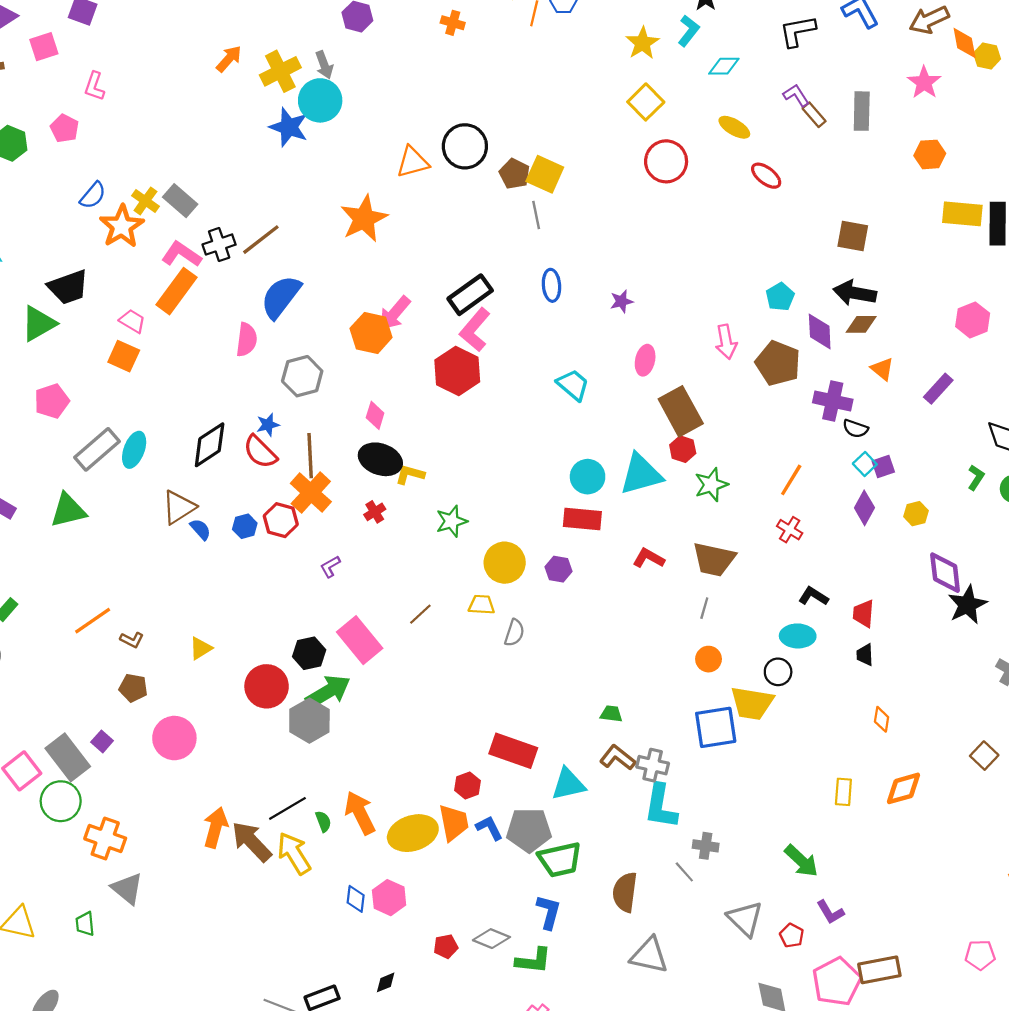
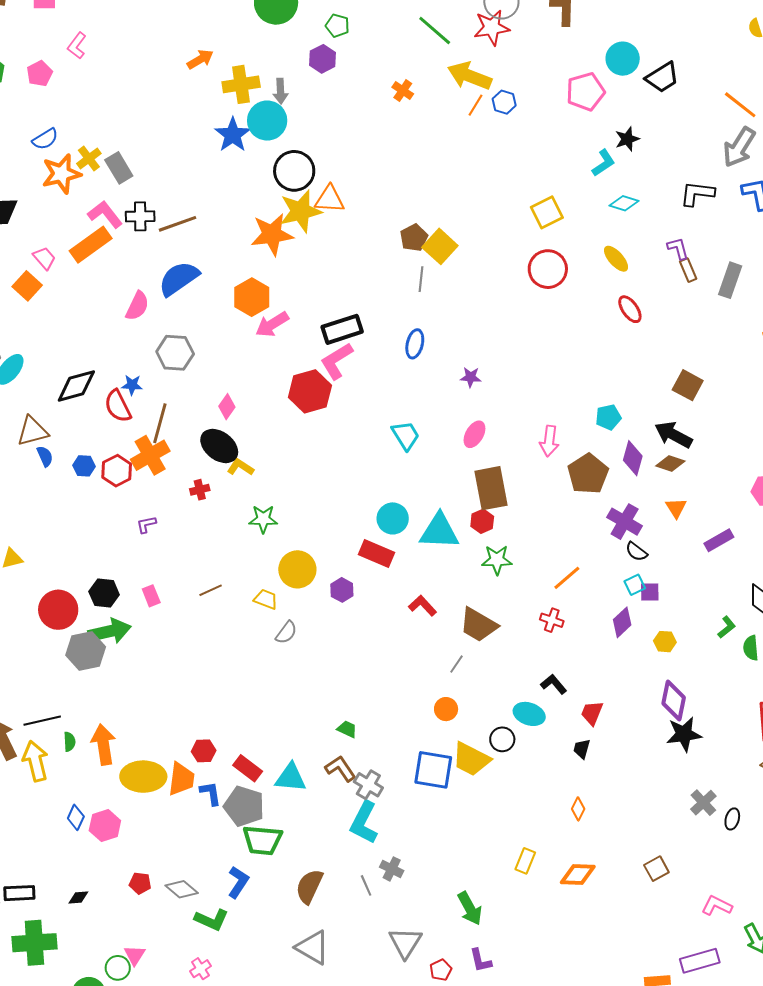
yellow star: (642, 43) -> (301, 211), moved, size x1.4
black circle: (465, 146) -> (294, 171), moved
orange hexagon: (371, 333) -> (252, 297), moved
red cross: (790, 530) -> (552, 620), turned -30
pink rectangle: (360, 640) -> (151, 596), size x0.5
red rectangle: (513, 751) -> (248, 768), moved, size x0.7

